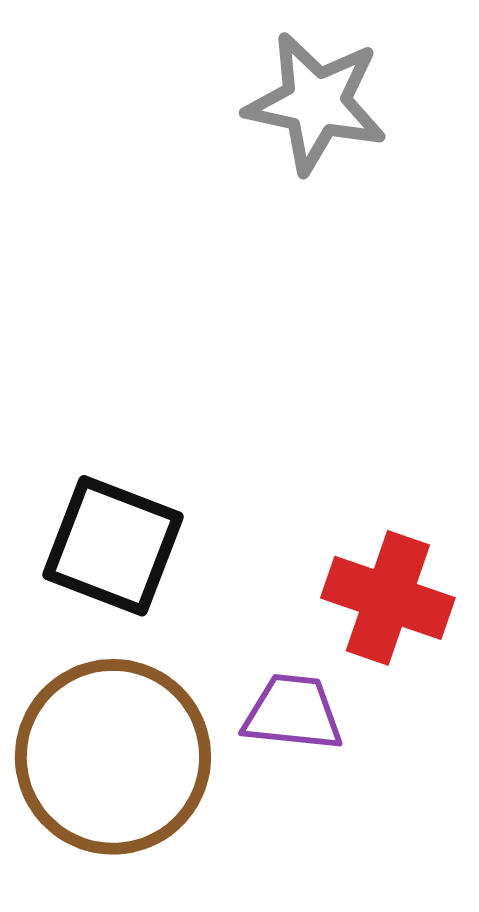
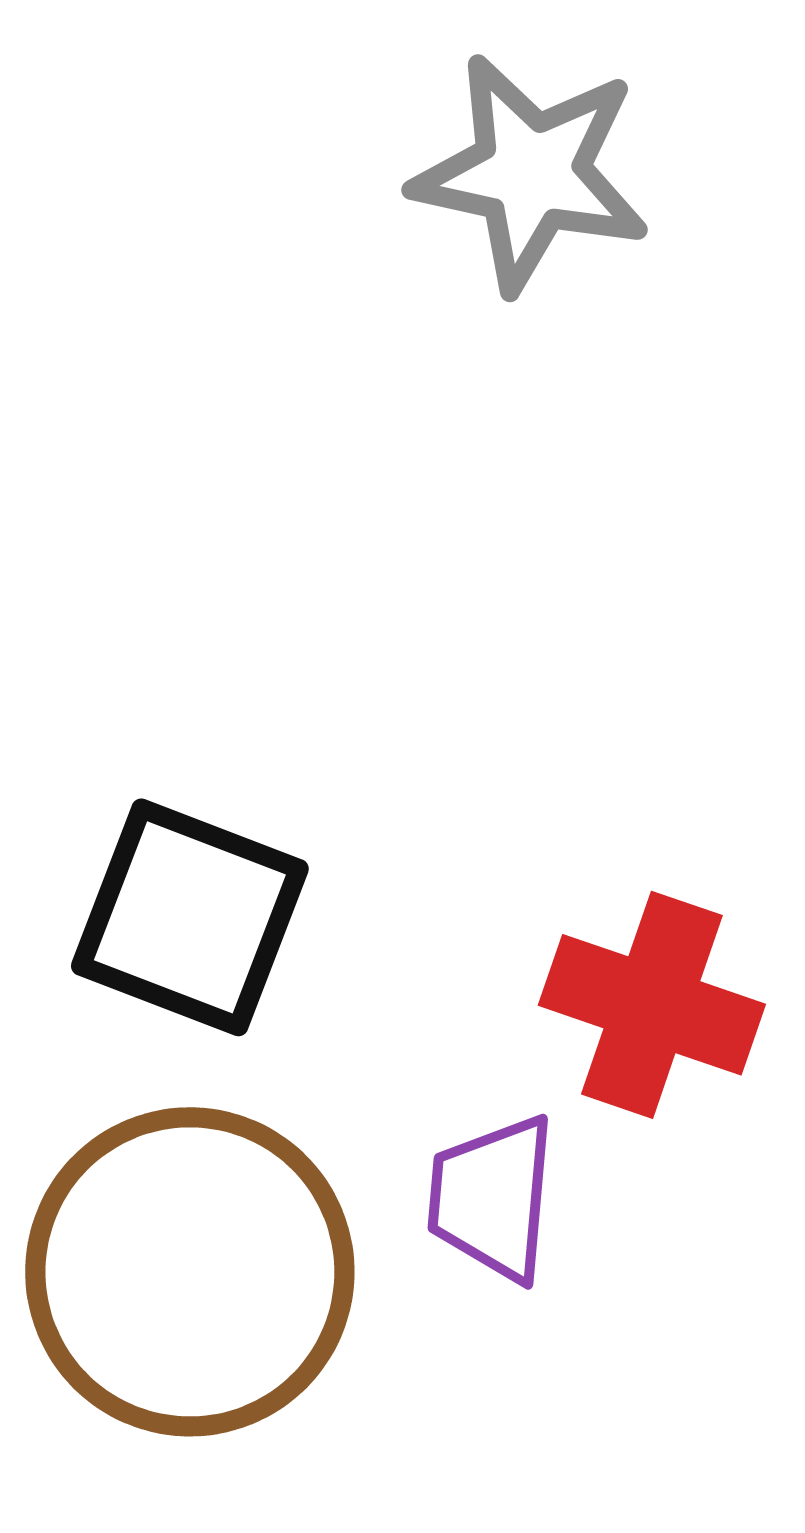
purple trapezoid: (293, 713) -> (492, 1198), turned -91

